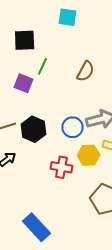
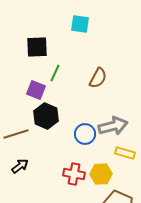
black hexagon: (34, 129) -> (46, 116), moved
yellow hexagon: (89, 155) -> (101, 174), moved

